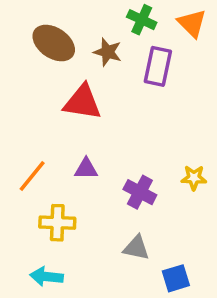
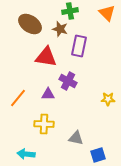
green cross: (142, 20) -> (70, 11), moved, turned -35
purple rectangle: (158, 66) -> (79, 46), moved
purple cross: (140, 192) -> (68, 81), moved
yellow cross: (57, 223) -> (44, 124), moved

